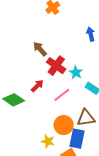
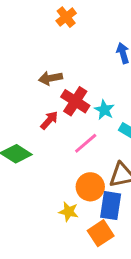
brown arrow: (40, 49) -> (50, 78), turned -56
red arrow: (37, 86) -> (49, 120), moved

